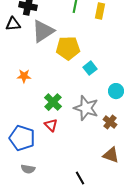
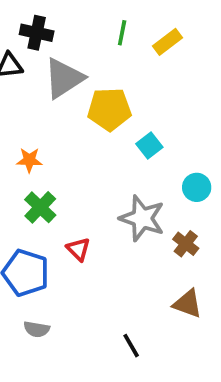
yellow rectangle: (100, 11) -> (168, 42), turned 42
green cross: (53, 102) -> (40, 207), moved

